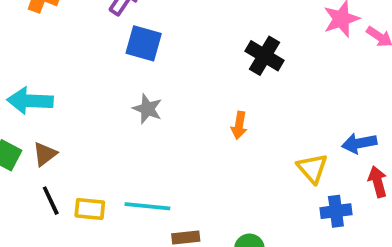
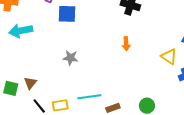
cyan arrow: (30, 101) -> (21, 31), moved
gray star: (147, 109) -> (70, 58), moved

